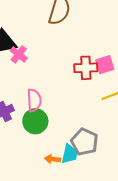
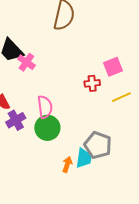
red cross: (86, 68) -> (92, 83), moved, size x0.7
orange arrow: (53, 159) -> (67, 164), turned 105

